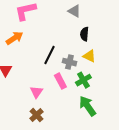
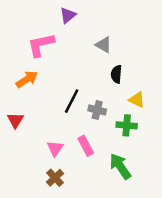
yellow triangle: (89, 56) -> (137, 100), moved
green cross: (83, 80) -> (127, 125), moved, turned 35
pink rectangle: (60, 81) -> (86, 146), moved

